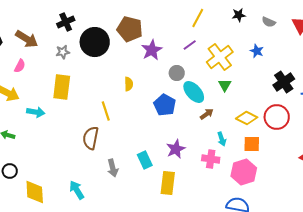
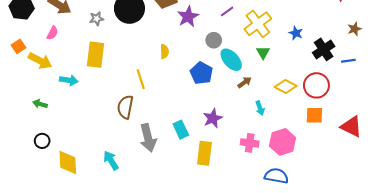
blue star: (257, 51) -> (296, 33), moved
orange square: (252, 144) -> (314, 115), moved
pink cross: (211, 159) -> (250, 143), moved
gray arrow: (113, 168) -> (148, 138), size x1.5

